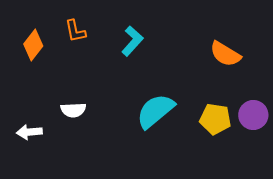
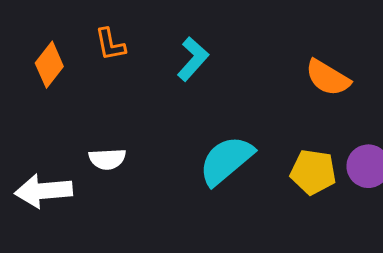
white arrow: (29, 132) -> (43, 191), size x1.5

